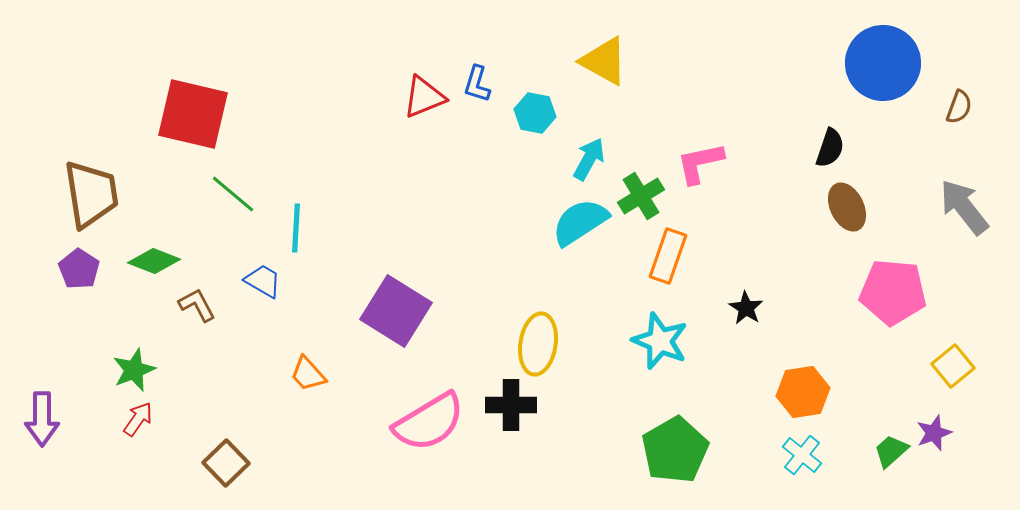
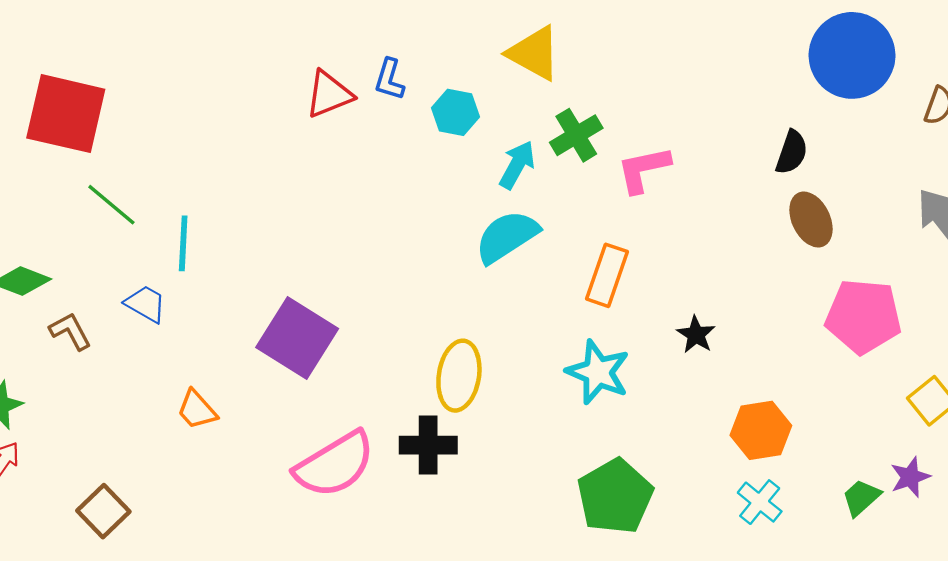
green cross: (641, 196) -> (576, 135), moved

